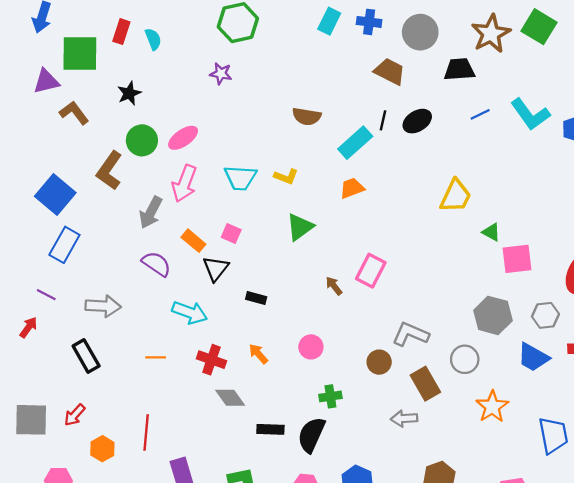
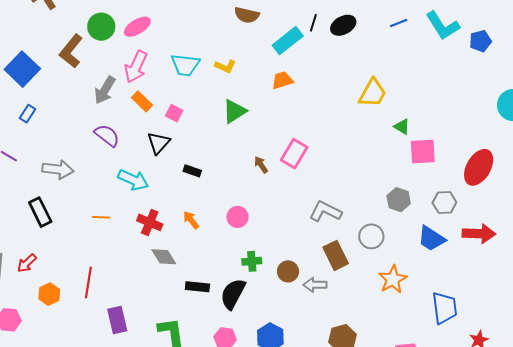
orange rectangle: (193, 241) -> (142, 101), moved
blue rectangle: (64, 245) -> (28, 114), size x0.6
gray hexagon: (493, 315) -> (399, 200), size x0.7
brown circle: (379, 362) -> (288, 271), moved

